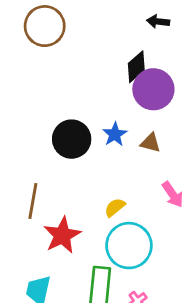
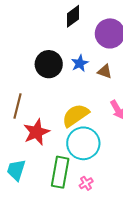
black diamond: (136, 67) -> (73, 16), moved
yellow semicircle: (115, 207) -> (75, 115), size x1.8

